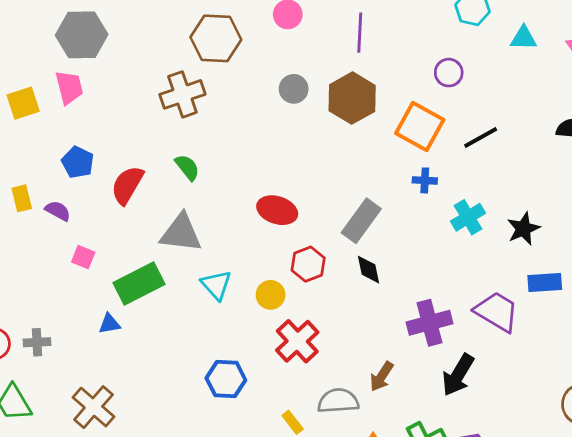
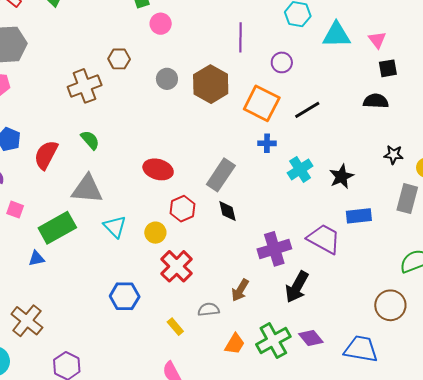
purple line: (360, 33) -> (240, 37), moved
brown hexagon: (216, 38) -> (119, 59), moved, size x0.6
cyan triangle: (524, 38) -> (336, 35), size x1.4
gray semicircle: (338, 401) -> (209, 309), size x0.7

